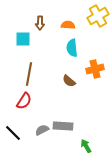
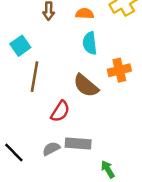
cyan square: (23, 39) -> (20, 46), moved, turned -35
brown semicircle: (69, 81) -> (86, 86), size x1.5
red semicircle: (24, 101) -> (60, 111), moved

